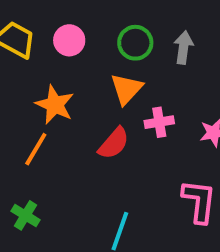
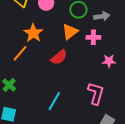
gray arrow: (183, 48) -> (102, 16), turned 63
pink cross: (159, 122) -> (93, 37), moved

